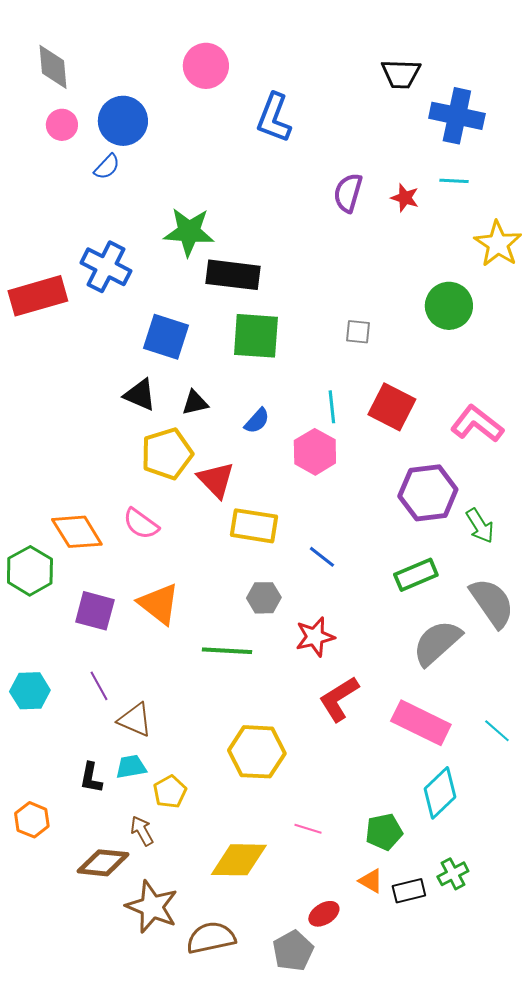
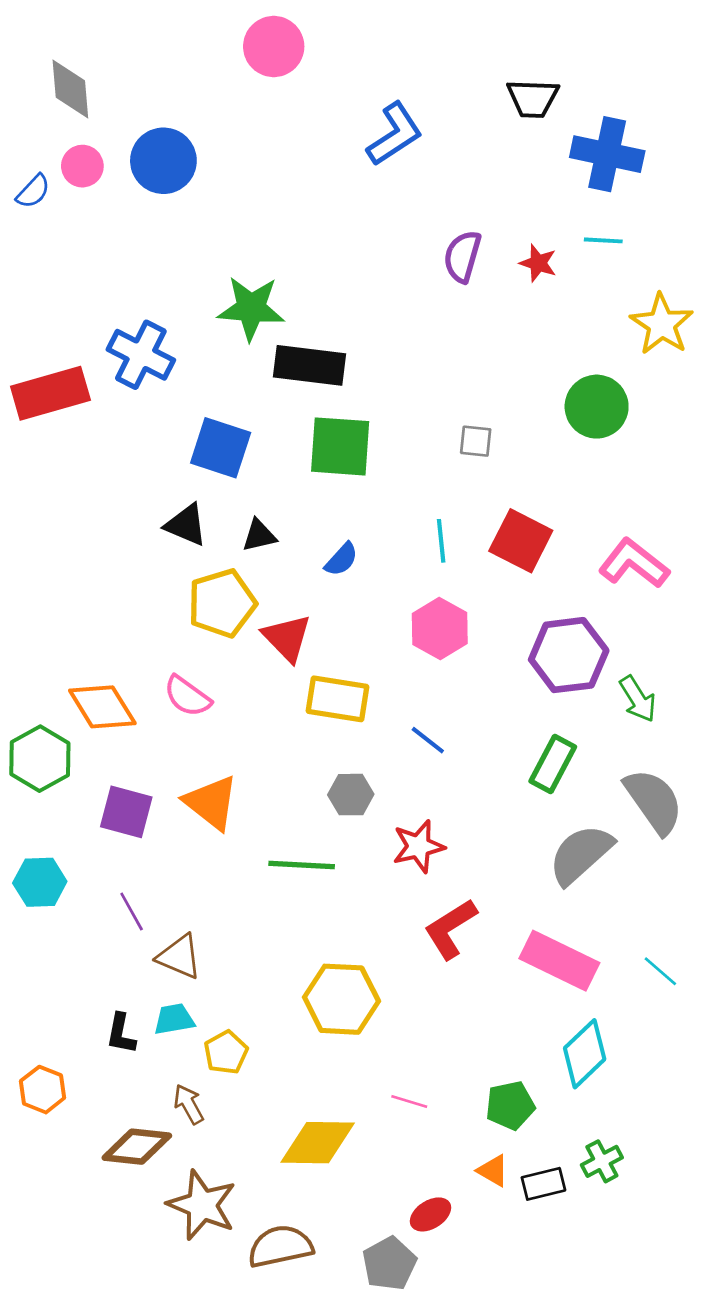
pink circle: (206, 66) -> (274, 47), moved
blue L-shape: (274, 118) -> (395, 134), moved, turned -144
blue semicircle: (107, 167) -> (33, 191), moved
pink hexagon: (315, 452) -> (440, 628), moved
green rectangle: (416, 575) -> (553, 764), turned -39
cyan hexagon: (30, 691) -> (40, 882), moved

